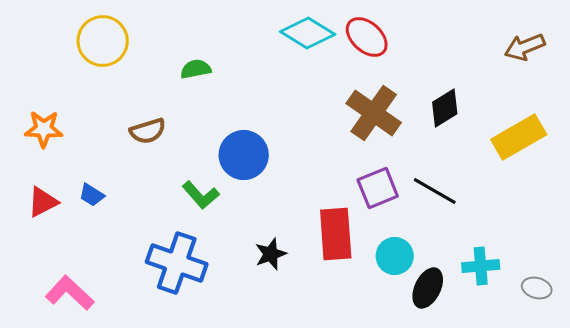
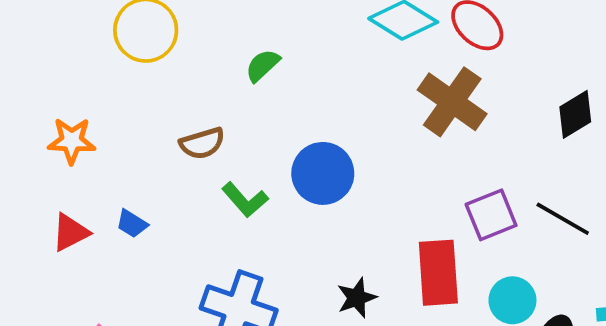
green semicircle: (196, 69) -> (263, 65), turned -32
brown cross: (374, 113) -> (452, 102), moved
green L-shape: (201, 195) -> (245, 200), moved

